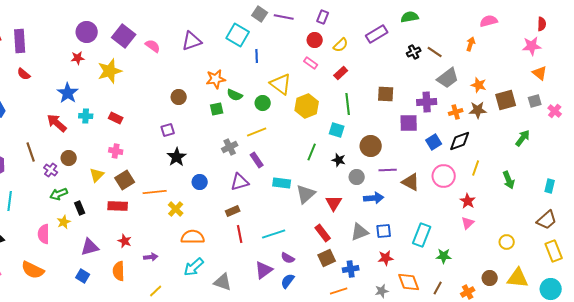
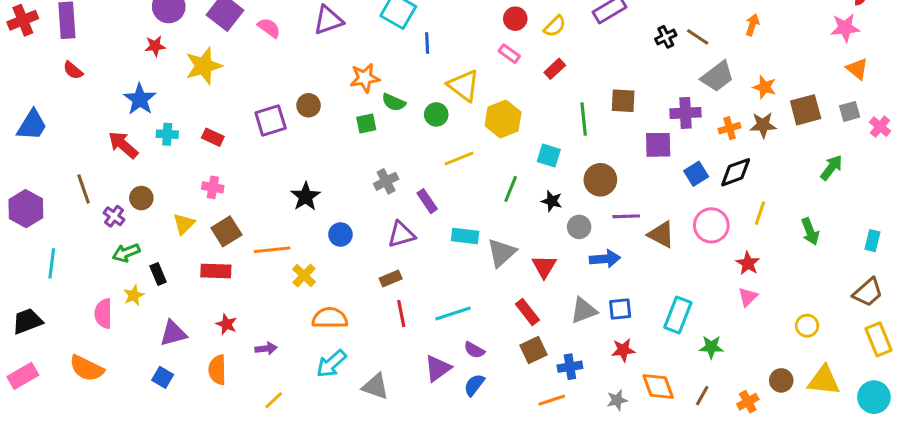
green line: (348, 104) -> (584, 119), moved
purple square: (168, 130) -> (271, 121), moved, size x1.5
yellow line: (257, 132) -> (459, 159), moved

